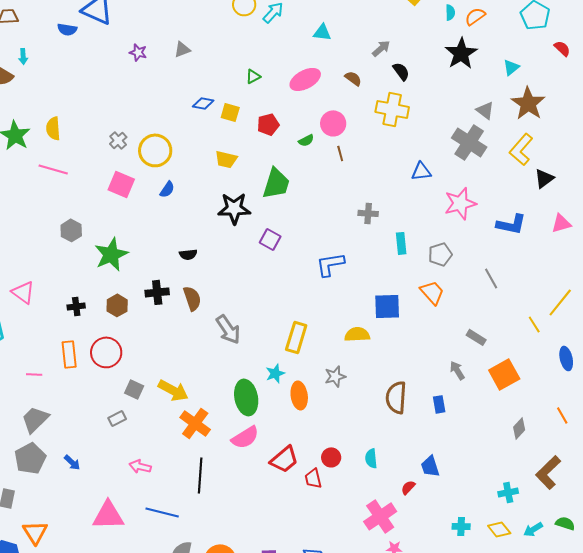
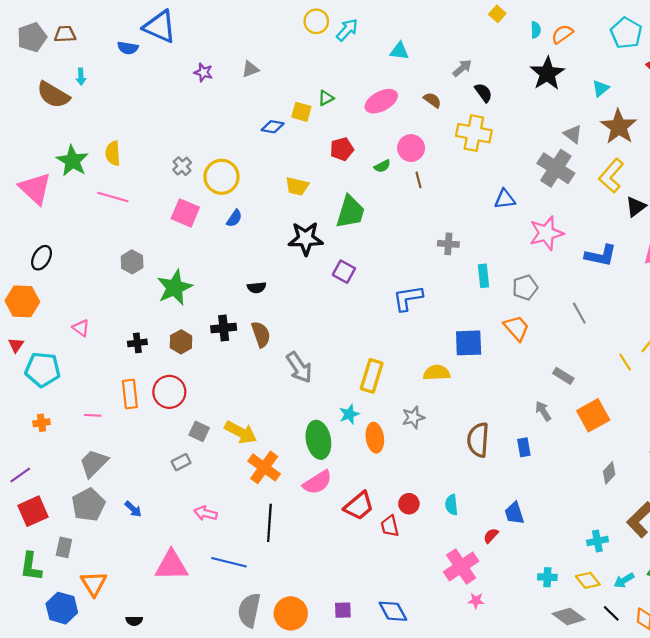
yellow square: (230, 112) -> (301, 112), moved
pink triangle: (23, 292) -> (81, 328), size x0.7

